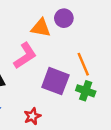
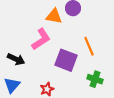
green cross: (86, 91) -> (95, 79), moved

